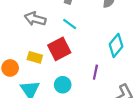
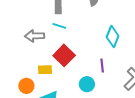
cyan line: (70, 24) -> (59, 26), moved
cyan circle: (63, 85) -> (87, 84), moved

